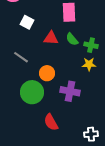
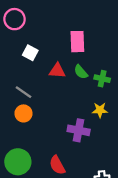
yellow star: (89, 64) -> (100, 110), moved
orange circle: (47, 73) -> (23, 113), moved
green circle: (32, 92) -> (18, 162), moved

